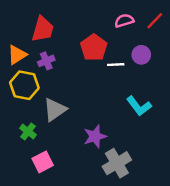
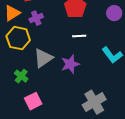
white line: (116, 65) -> (79, 36), moved
purple star: (95, 136) -> (70, 64), moved

